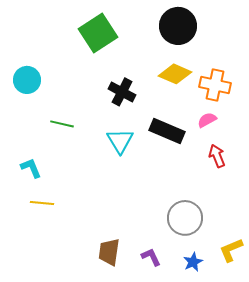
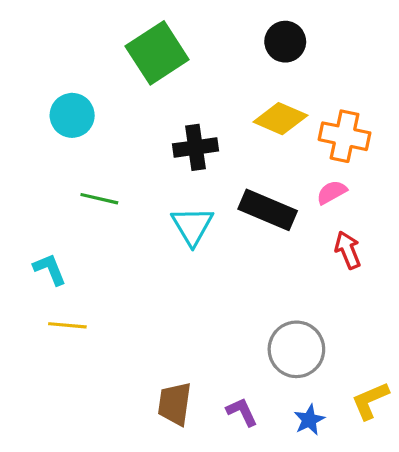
black circle: (178, 26) -> (285, 42), size x0.7
cyan circle: (27, 80) -> (72, 115), moved
black cross: (122, 92) -> (195, 147), turned -36

